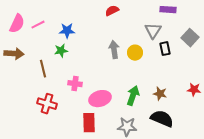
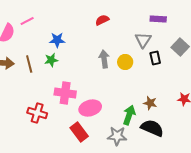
pink line: (38, 25) -> (27, 21), moved
brown line: (43, 69) -> (29, 64), moved
pink cross: (75, 84) -> (65, 93), size x1.5
green arrow: (133, 96) -> (129, 115), moved
red rectangle: (89, 123) -> (79, 132), turned -36

